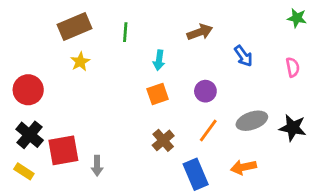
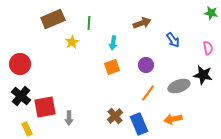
yellow star: (80, 62) -> (72, 42), moved
black star: (293, 128) -> (203, 75), moved
brown cross: (163, 140) -> (115, 116), moved
yellow rectangle: (24, 171) -> (27, 129), moved, turned 32

